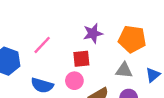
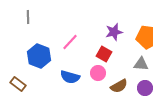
red square: (81, 59) -> (104, 54), turned 35

